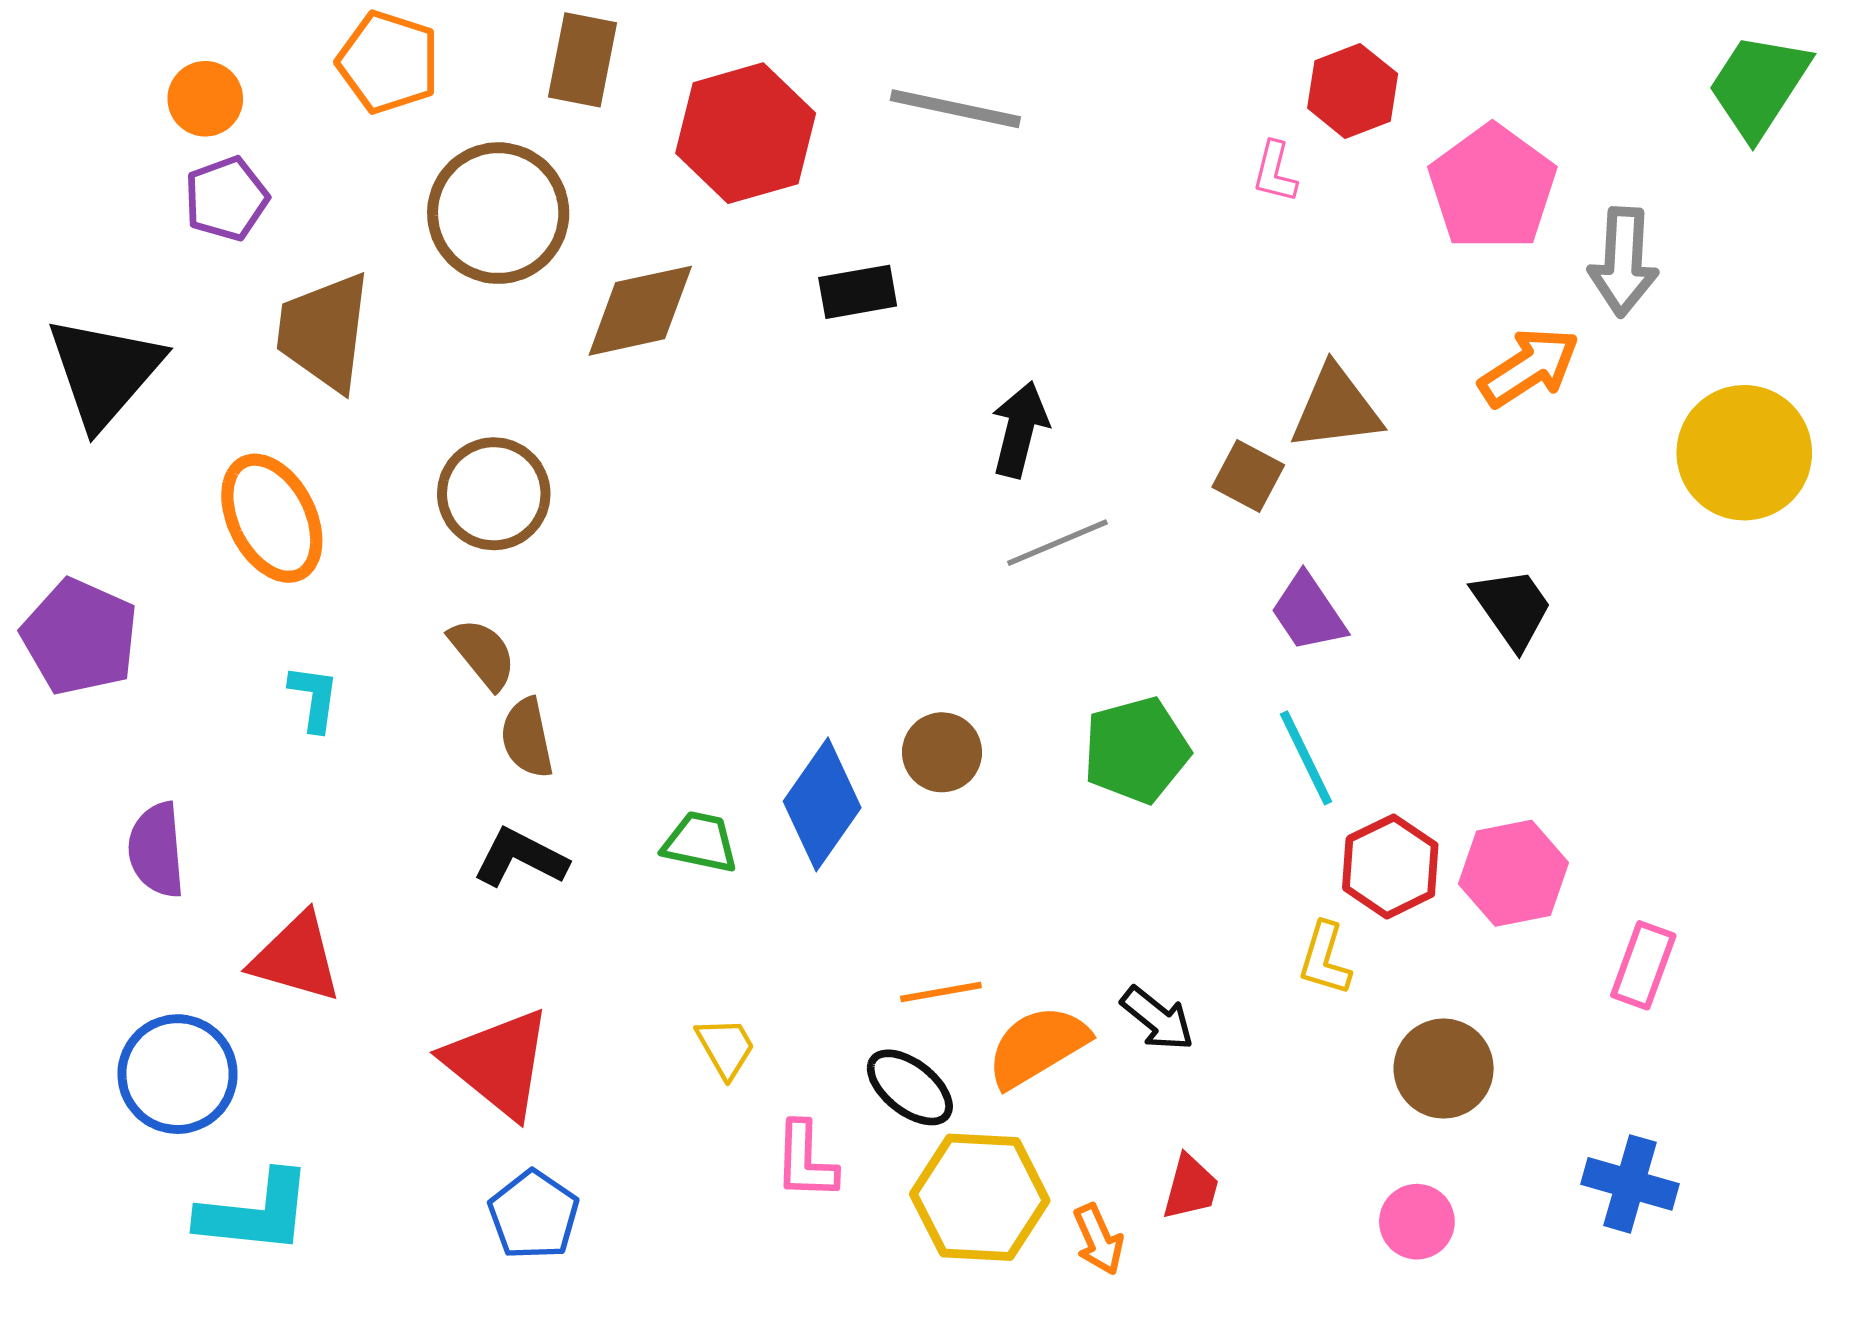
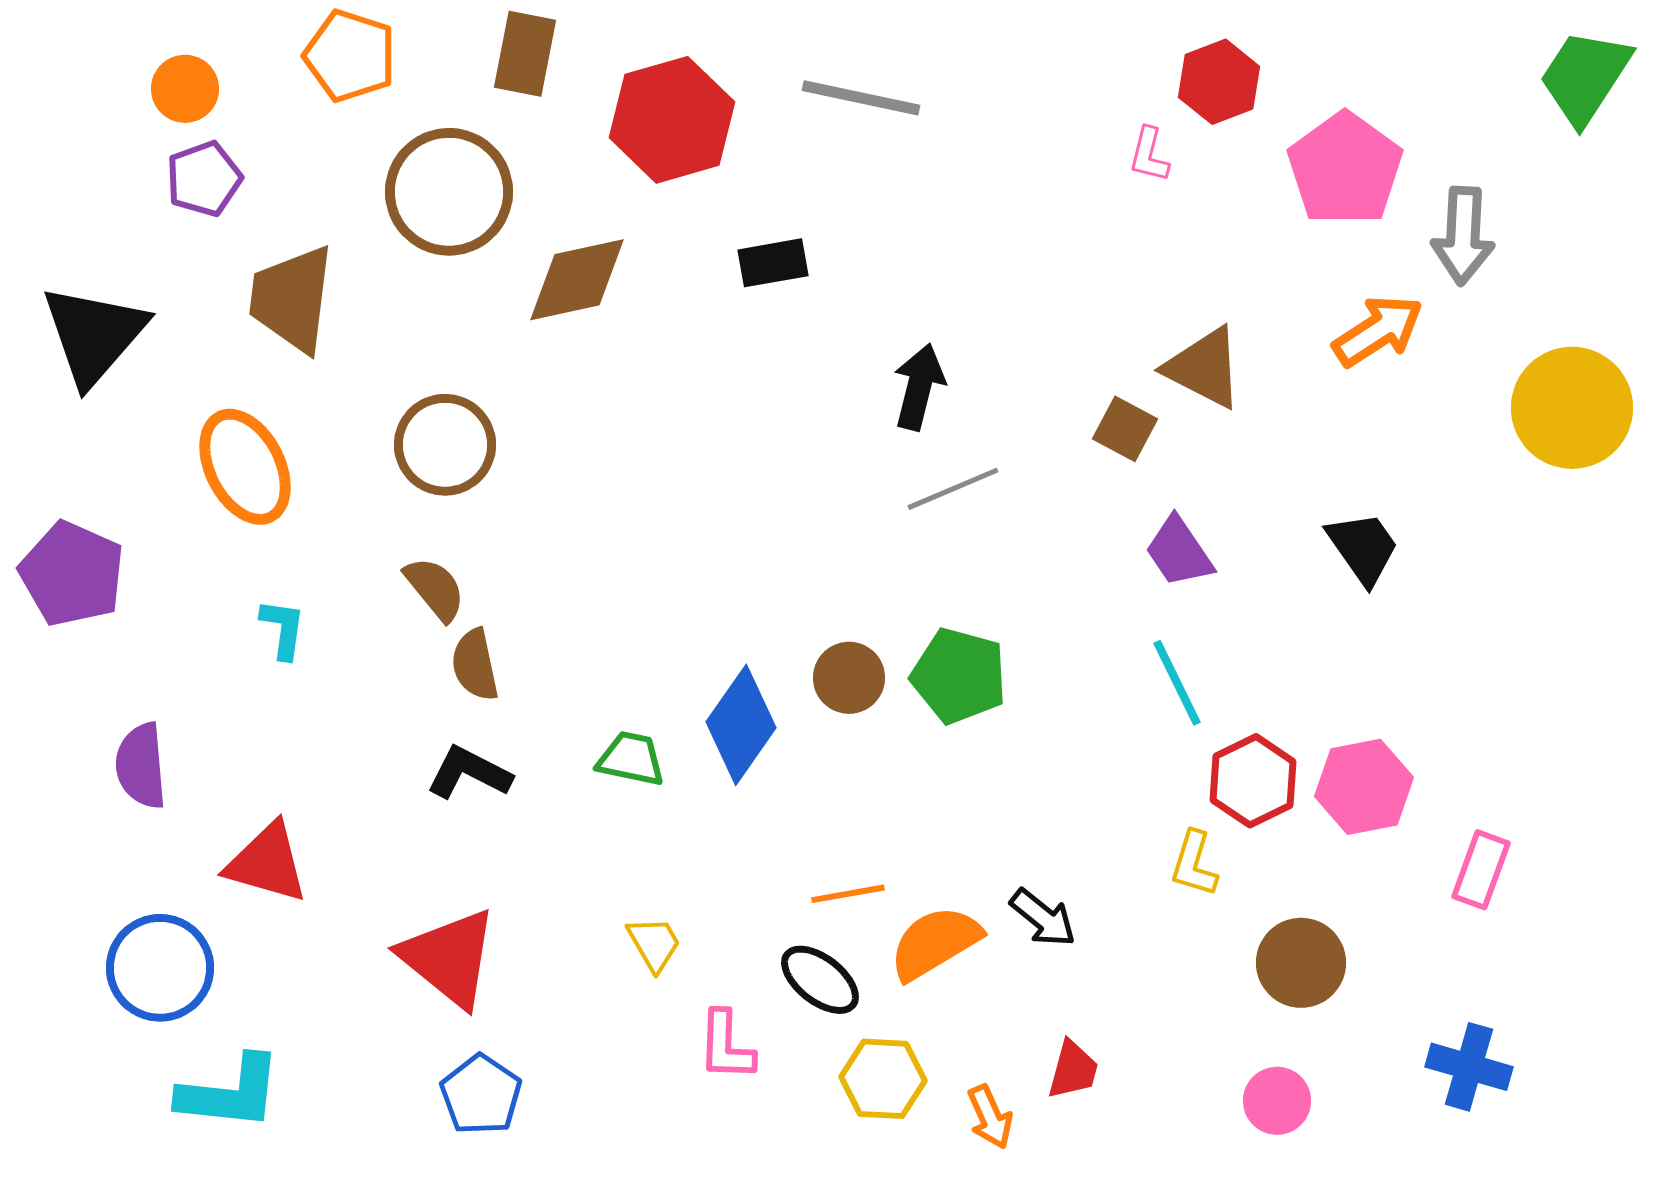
brown triangle: (1336, 408) -> (1204, 368), turned 34
green pentagon: (1136, 750) -> (959, 676), moved, turned 30
yellow hexagon: (980, 1197) -> (883, 1079), size x0.7

